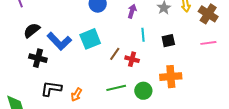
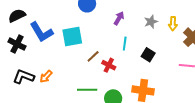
black square: (168, 41) -> (148, 55), turned 32
orange arrow: (76, 95) -> (46, 76), moved

